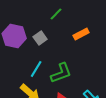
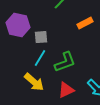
gray square: (40, 38) -> (41, 37), moved, turned 32

